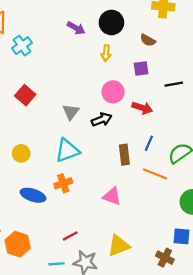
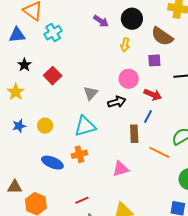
brown semicircle: (148, 40) -> (162, 36), size x1.6
blue line: (149, 143) -> (148, 117), moved
pink triangle: (112, 196) -> (121, 169), turned -42

